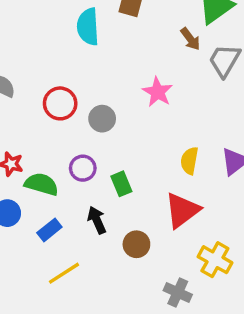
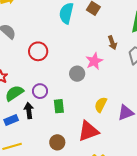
brown arrow: (190, 39) -> (112, 43), moved
gray circle: (102, 119) -> (77, 74), moved
green semicircle: (41, 184) -> (14, 93), turned -66
black arrow: (97, 220) -> (29, 111), moved

